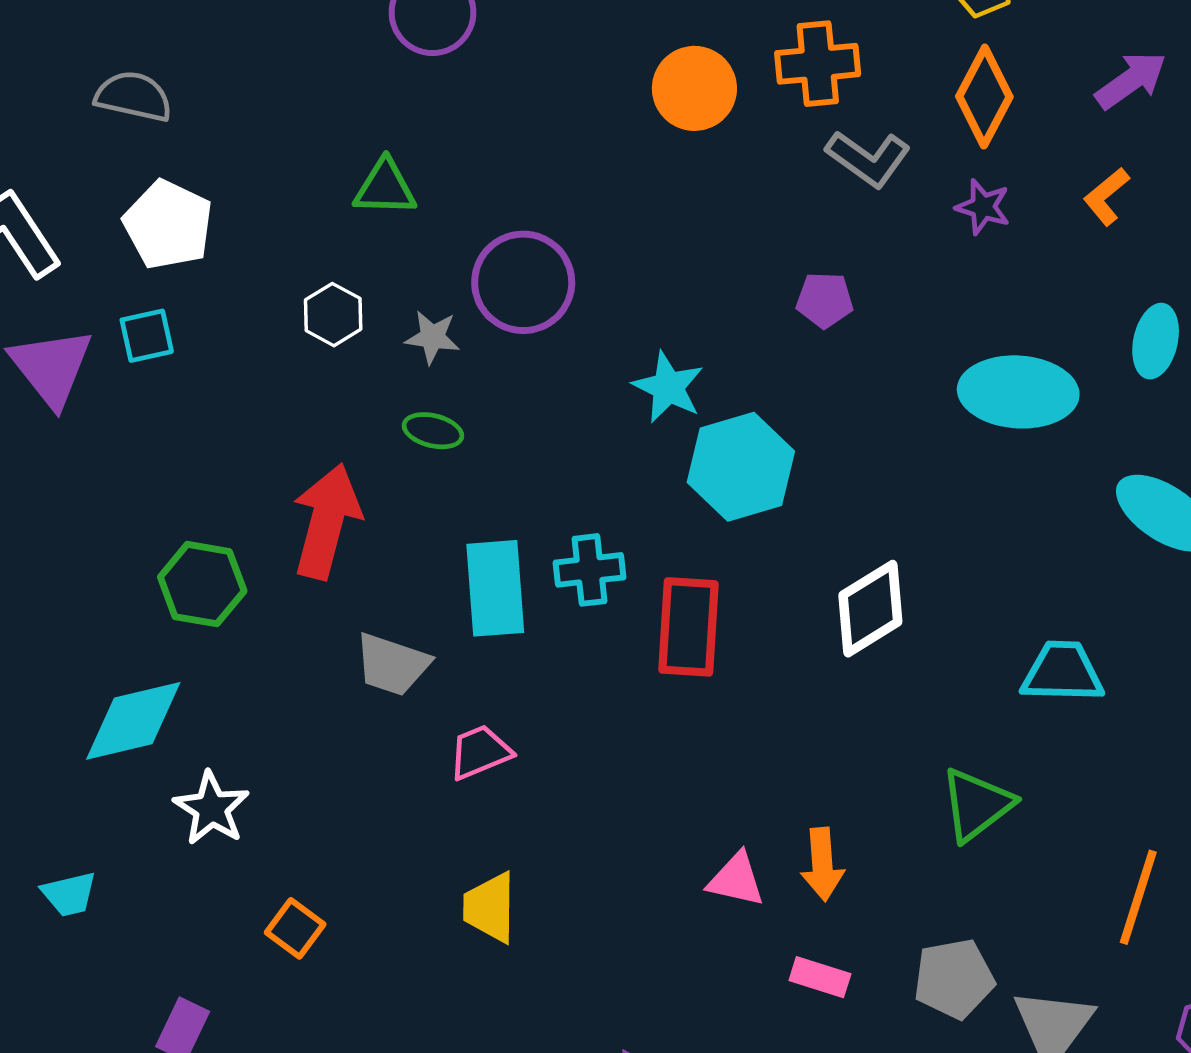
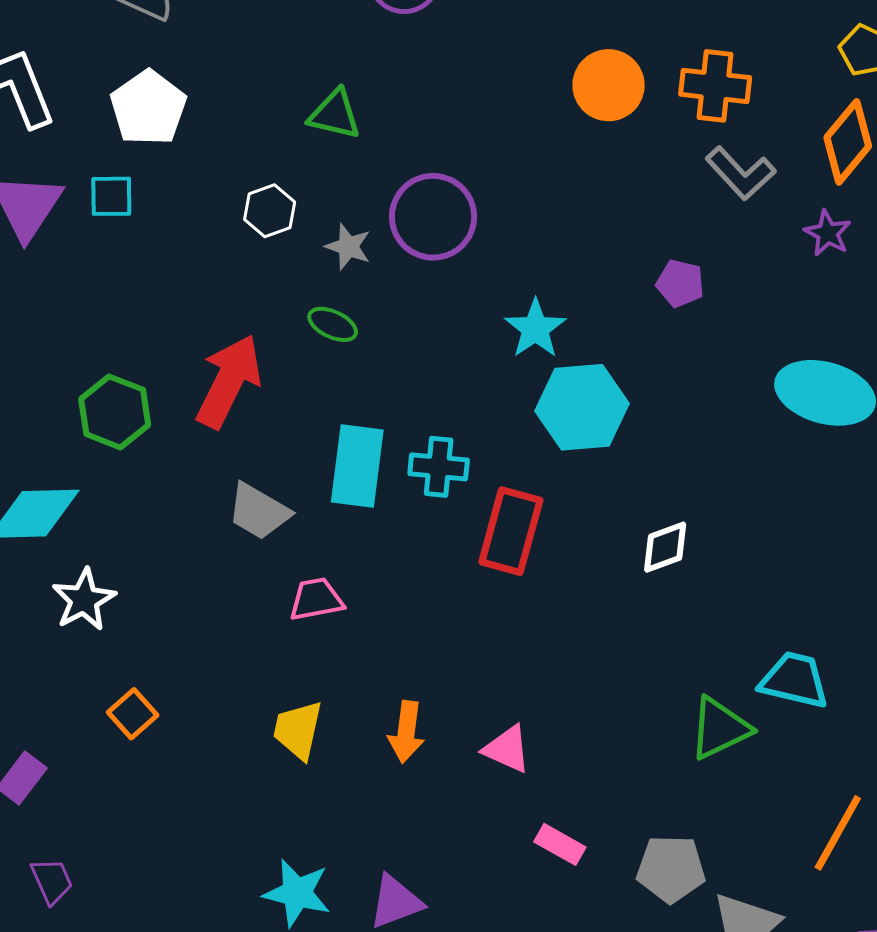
white diamond: (870, 609) -> (665, 547), size x0.7
cyan trapezoid: (1062, 672) -> (794, 680), moved
orange arrow: (822, 864) -> (406, 732), moved

